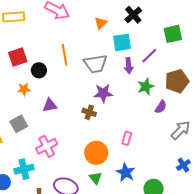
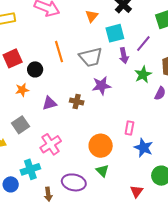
brown cross: (89, 112) -> (77, 101), moved
blue star: (126, 172) -> (144, 148), moved

